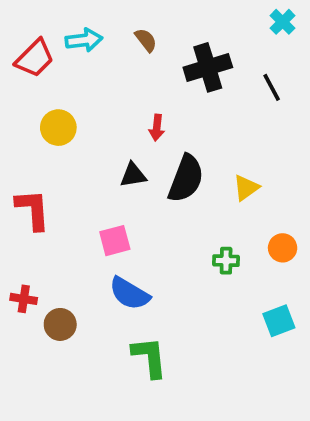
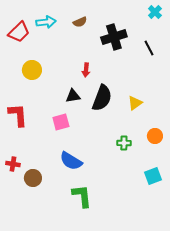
brown semicircle: (146, 40) -> (80, 22), turned 104
pink square: (115, 241) -> (61, 122), moved

